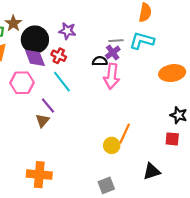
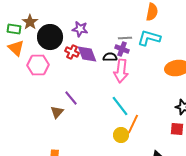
purple cross: (113, 53) -> (122, 49), turned -32
purple diamond: (35, 58) -> (87, 54), moved
cyan line: (62, 82) -> (120, 106), moved
pink hexagon: (22, 83) -> (38, 65), moved
purple line: (48, 105) -> (71, 98), moved

